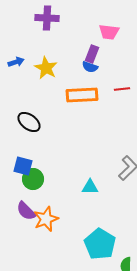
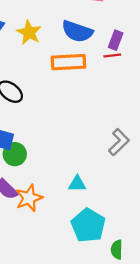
purple rectangle: (92, 54) -> (116, 40), moved
blue semicircle: (90, 67) -> (77, 31), size x1.8
cyan triangle: (90, 187) -> (77, 184), moved

